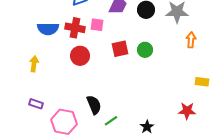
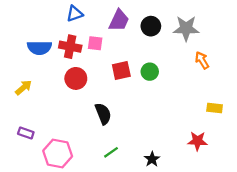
orange arrow: (191, 40) -> (202, 60), turned -35
yellow arrow: (34, 64) -> (24, 88), turned 42
black semicircle: (94, 105) -> (103, 114), moved

